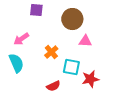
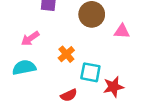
pink triangle: (85, 41) -> (122, 31), moved
cyan semicircle: (16, 63) -> (24, 67), turned -78

